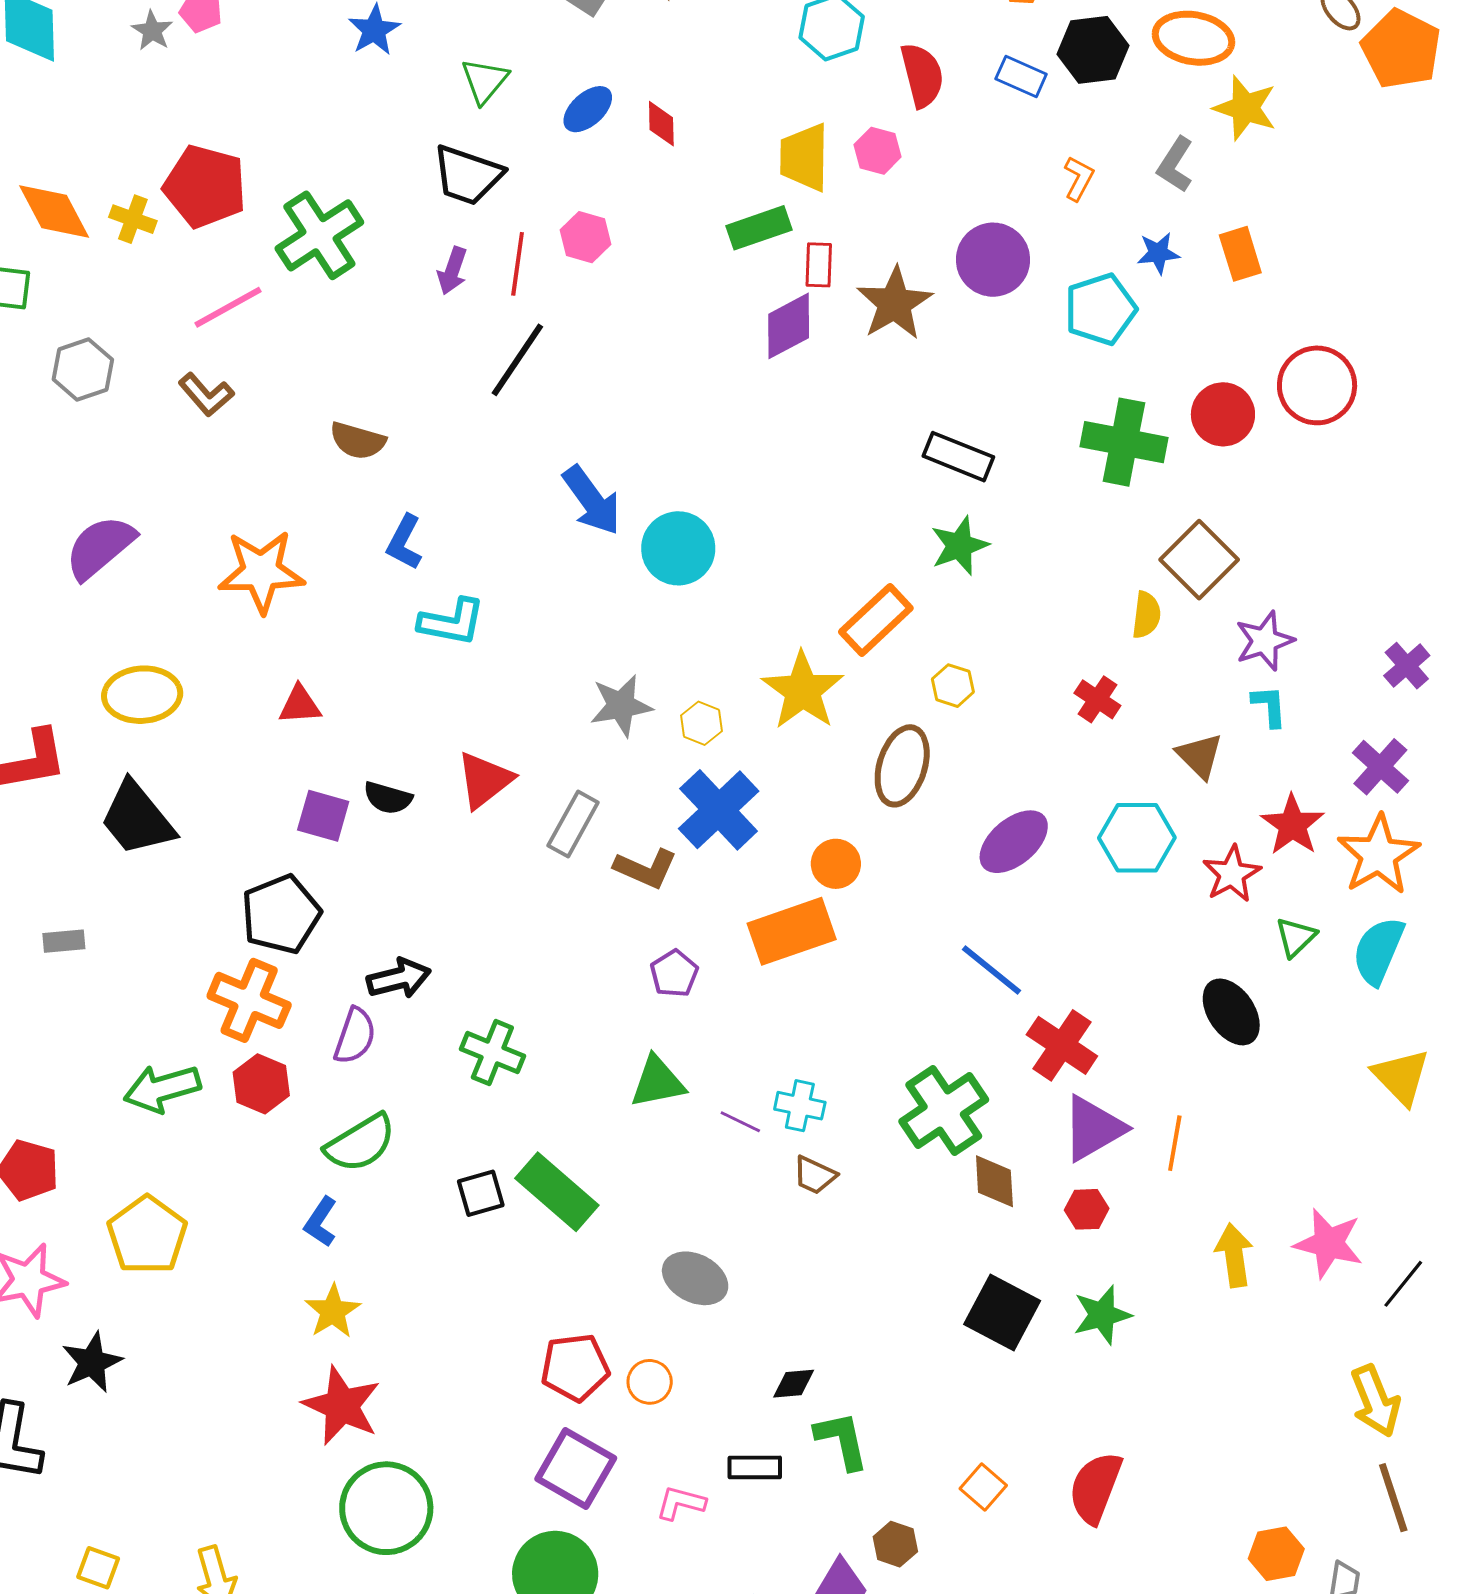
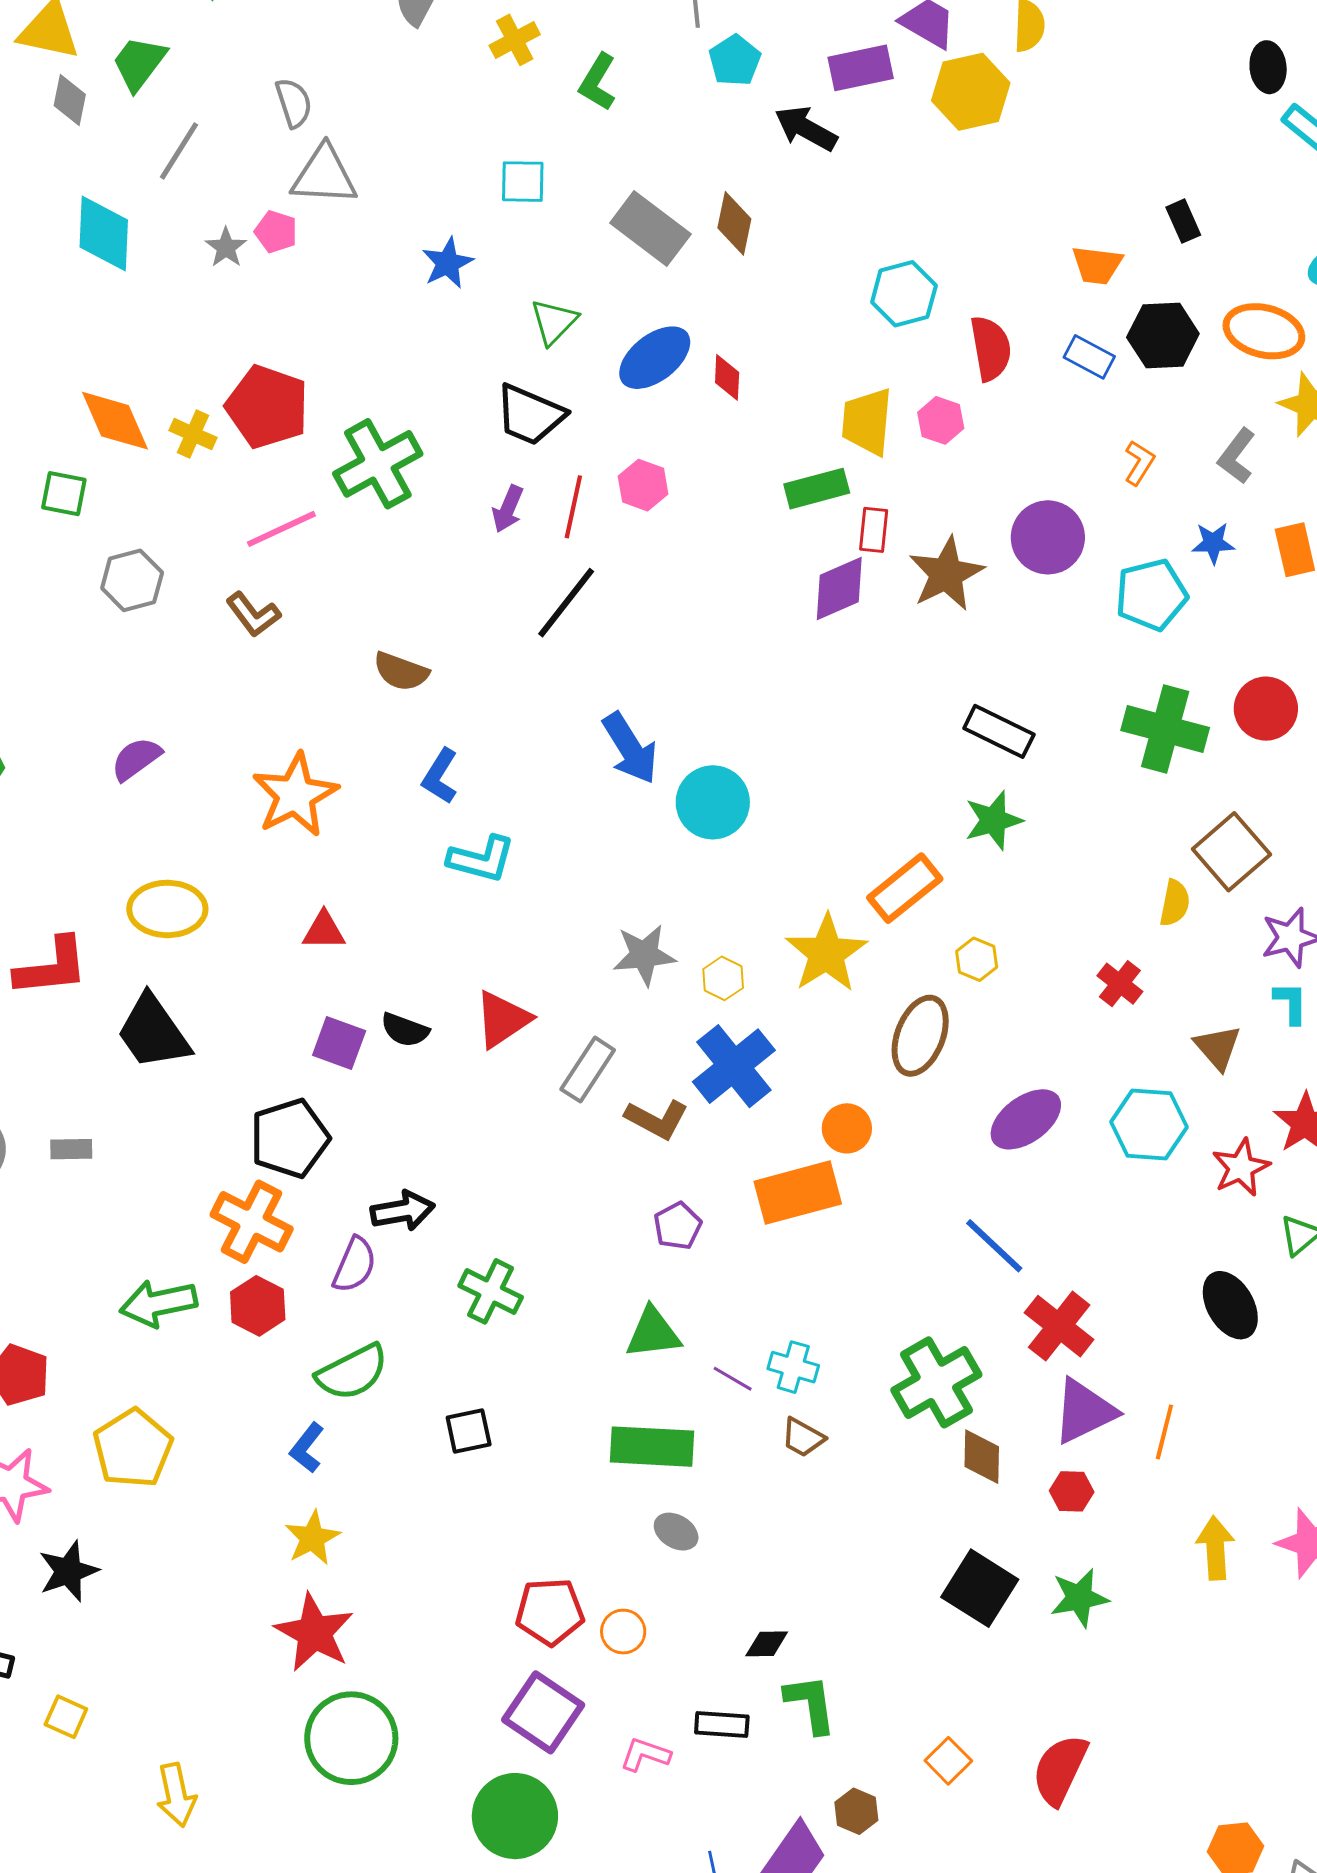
blue ellipse: (588, 109) -> (655, 358), size x1.4
purple semicircle: (100, 547) -> (136, 759), size x0.7
orange star: (261, 572) -> (295, 795), turned -30
green rectangle: (557, 1192) -> (652, 1447), moved, turned -42
gray ellipse: (695, 1278) -> (676, 1532), size x0.7
yellow square: (98, 1568) -> (66, 1717), moved

